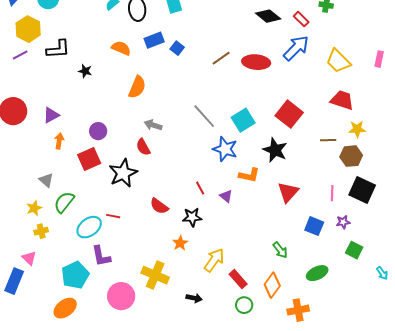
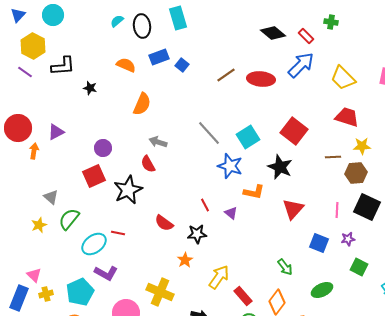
purple line: (20, 55) -> (25, 72), turned 63
orange arrow: (59, 141) -> (34, 151), moved
yellow cross: (41, 231) -> (46, 294), moved
purple L-shape: (101, 256) -> (106, 273), turned -50

